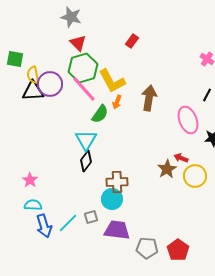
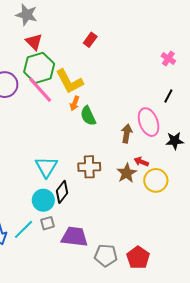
brown arrow: (149, 98) -> (127, 134), moved, size x0.7
green semicircle: (100, 114) -> (88, 116), moved, turned 120
cyan triangle: (86, 140) -> (46, 167), moved
black diamond: (86, 161) -> (62, 192), moved
brown cross: (117, 182) -> (89, 167), moved
cyan circle: (112, 199) -> (43, 200), moved

